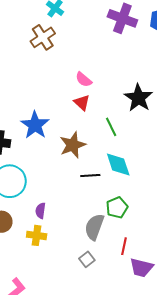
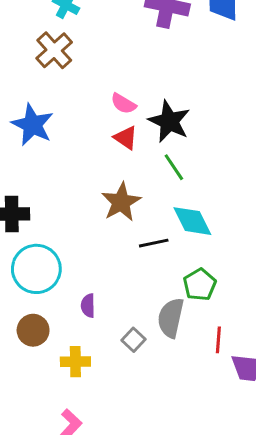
black star: (138, 98) -> (169, 121), moved
blue star: (35, 125) -> (32, 125), moved
yellow cross: (37, 235) -> (75, 362), moved
gray square: (87, 259) -> (134, 340), moved

